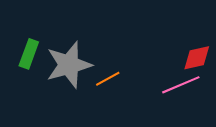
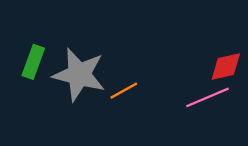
gray star: (69, 65) -> (79, 74), turned 30

